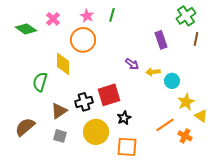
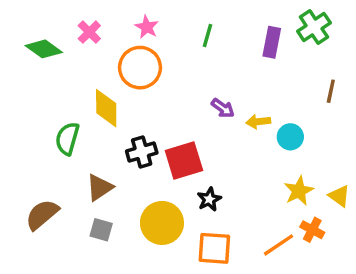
green line: (112, 15) -> (208, 35), moved
brown line: (196, 39) -> (331, 91), moved
purple rectangle: (161, 40) -> (272, 42), moved, turned 30
black cross: (84, 102) -> (142, 152), moved
yellow star: (186, 102) -> (299, 191), moved
orange line: (165, 125) -> (278, 245), moved

